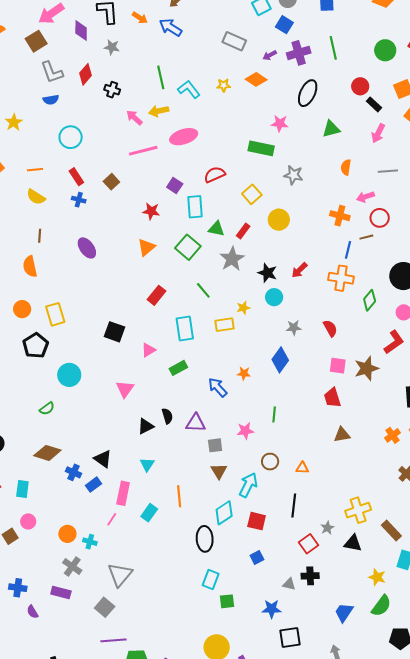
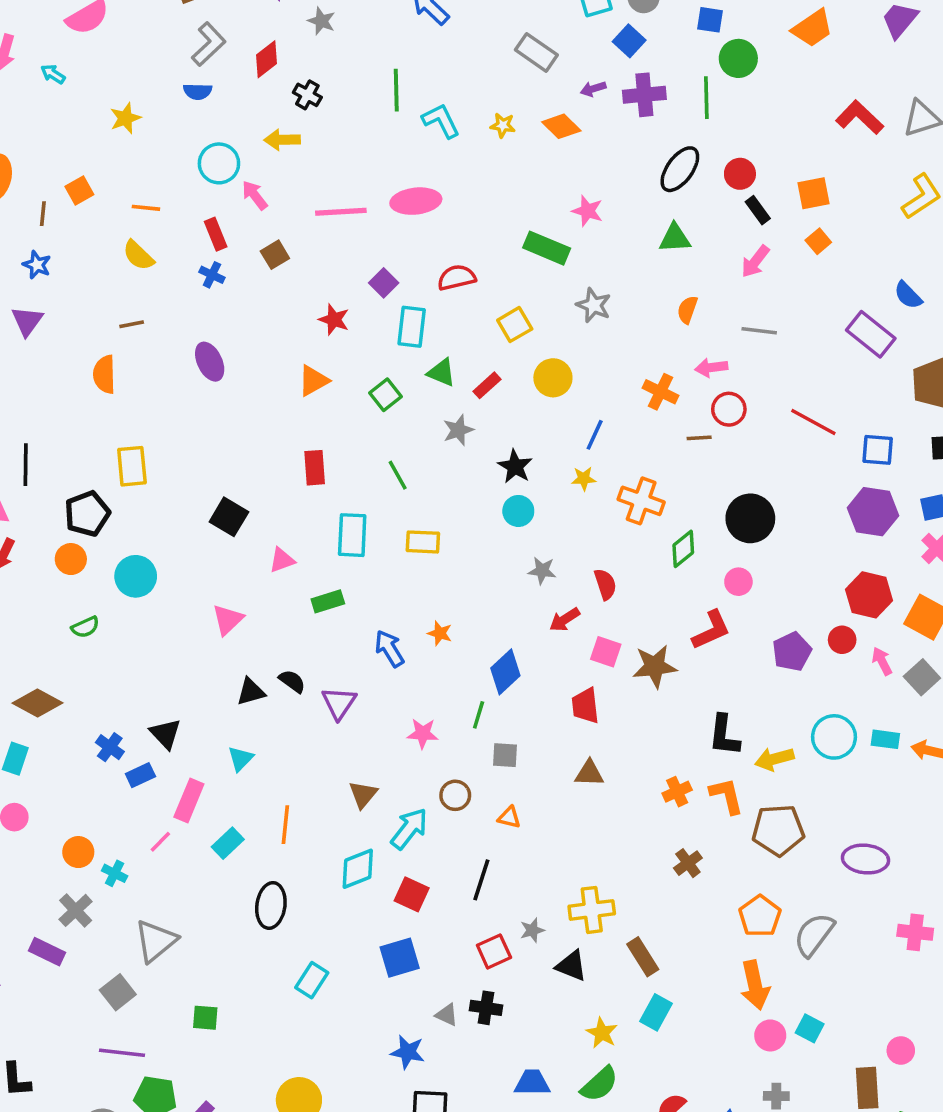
green circle: (385, 50) -> (738, 58), moved
gray L-shape: (52, 72) -> (209, 44), turned -125
black ellipse: (308, 93) -> (680, 169), moved
yellow arrow: (159, 111) -> (282, 140), moved
pink arrow: (134, 118) -> (255, 195), moved
brown line: (40, 236) -> (132, 324), turned 64
green square: (188, 247) -> (385, 395), size x0.7
blue line: (348, 250) -> (595, 435), moved
gray star: (232, 259) -> (458, 430), size x0.7
red arrow: (299, 270) -> (565, 620), moved
red rectangle: (157, 295) -> (315, 468), turned -54
yellow star: (243, 308) -> (584, 479), moved
orange circle: (22, 309) -> (71, 559), moved
blue diamond: (280, 360) -> (505, 672), moved
black semicircle: (167, 416) -> (292, 681), turned -49
purple triangle: (196, 423) -> (339, 703), turned 50
gray square: (215, 445) -> (505, 755), moved
brown diamond: (47, 453) -> (37, 703), moved
black ellipse: (205, 539) -> (271, 905), moved
blue square: (257, 557) -> (400, 958), size x1.6
green square: (227, 601) -> (205, 1018), moved
blue trapezoid: (344, 612) -> (532, 1083), turned 45

